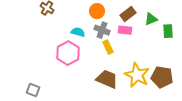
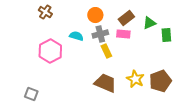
gray cross: (102, 30) -> (100, 34), turned -35
pink hexagon: (68, 53) -> (50, 51), moved
yellow star: (137, 75) -> (135, 79), size x0.7
brown pentagon: (162, 77) -> (160, 81), turned -30

